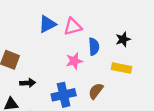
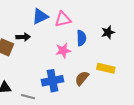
yellow rectangle: (121, 68) -> (106, 68), moved
black arrow: (28, 83) -> (23, 37), moved

